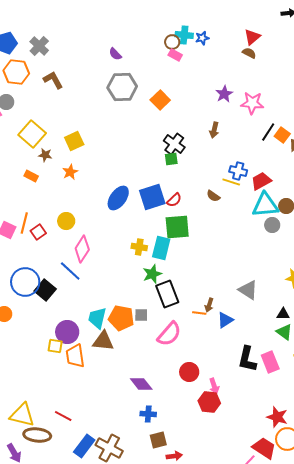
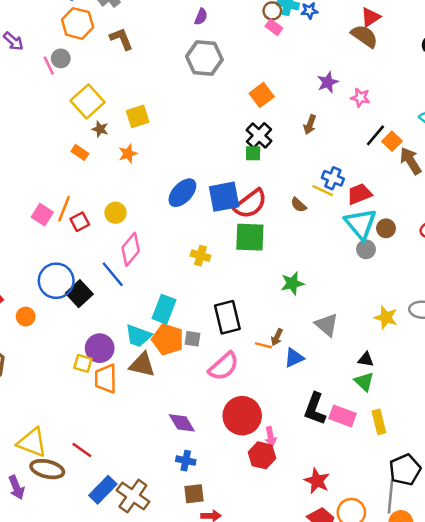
brown semicircle: (249, 53) -> (364, 36), size x1.6
purple semicircle: (115, 54) -> (201, 17), turned -120
orange square: (160, 100) -> (262, 95), moved
pink star: (252, 103) -> (360, 98), size x0.7
red semicircle: (174, 200) -> (250, 204), size x1.8
cyan triangle: (265, 205) -> (361, 224), turned 48
cyan rectangle: (161, 248) -> (164, 309), moved
green star: (152, 274) -> (292, 283), moved
cyan trapezoid: (97, 318) -> (138, 336), turned -90
pink rectangle: (270, 362) -> (342, 416), turned -55
red circle: (189, 372) -> (242, 416), size x1.6
red star: (277, 417) -> (317, 481), moved

